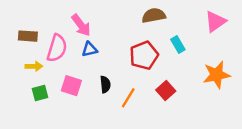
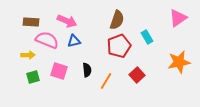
brown semicircle: (154, 15) -> (117, 20), moved, turned 120
pink arrow: (81, 25) -> (67, 21), turned -30
brown rectangle: (28, 36) -> (31, 22), moved
pink semicircle: (57, 48) -> (47, 40), turned -85

